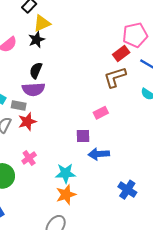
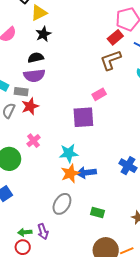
black star: (37, 40) -> (43, 34), moved
black semicircle: (36, 70) -> (36, 58), turned 56
purple square: (83, 136) -> (83, 117), size x1.6
blue arrow: (99, 154) -> (86, 173), moved

